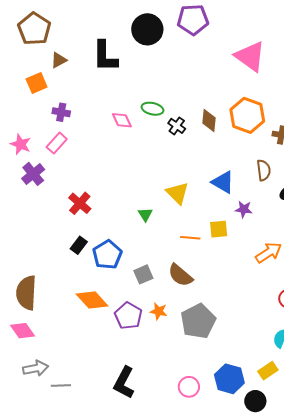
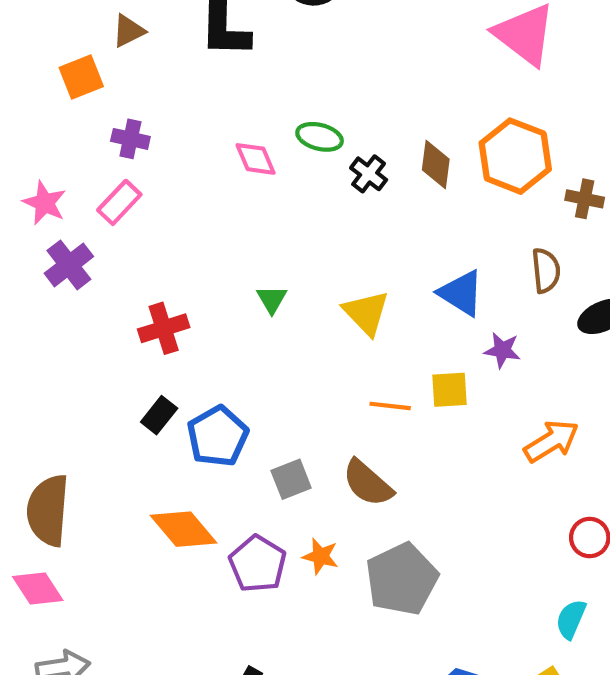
red cross: (80, 203) -> (164, 328), turned 30
green triangle: (145, 214) -> (272, 299), moved

